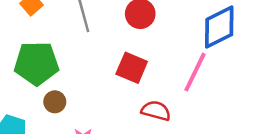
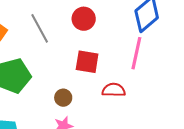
brown circle: (55, 102) -> (63, 98), moved

